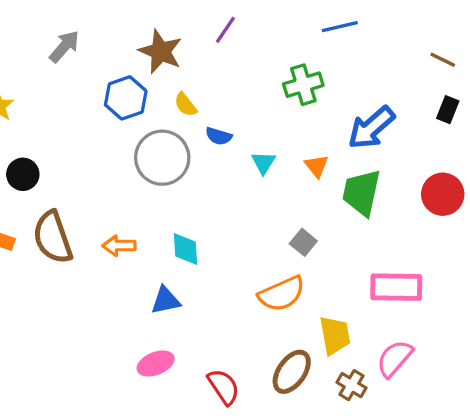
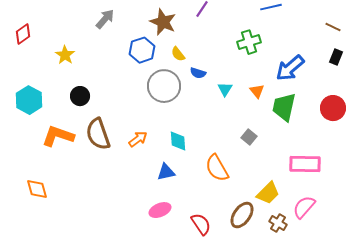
orange arrow: (119, 246) -> (138, 139), turned 144
orange semicircle: (282, 294) -> (217, 168), moved, turned 84
yellow trapezoid: (335, 335) -> (268, 193), turned 55

